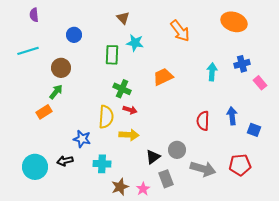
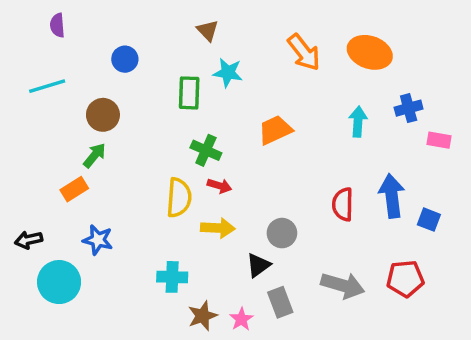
orange ellipse: (234, 22) -> (370, 52), moved
pink rectangle: (260, 83) -> (439, 140), turned -40
blue arrow: (232, 116) -> (392, 196), size x1.4
blue star: (82, 139) -> (98, 240), moved
gray circle: (177, 150) -> (282, 233), moved
black arrow: (65, 161) -> (29, 240), moved

